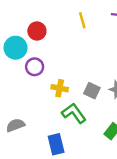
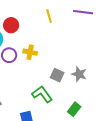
yellow cross: (60, 88) -> (30, 52), moved

